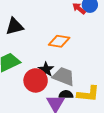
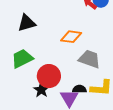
black star: (46, 70) -> (41, 90), moved
gray trapezoid: (64, 76) -> (89, 59), moved

